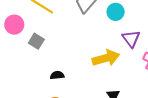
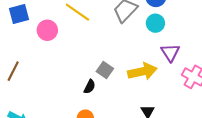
gray square: (36, 41) -> (105, 70), moved
black semicircle: (57, 75) -> (90, 87), turned 120

